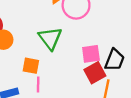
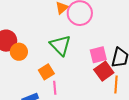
orange square: (31, 66) -> (46, 72), turned -35

